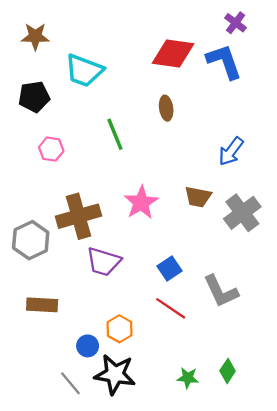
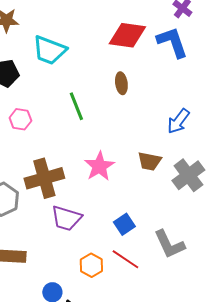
orange hexagon: (119, 329) -> (91, 265), moved

